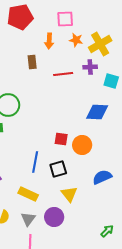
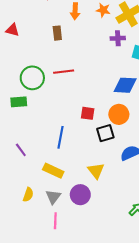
red line: (63, 74) -> (64, 72), moved
orange circle: (82, 145) -> (119, 114), moved
black square: (58, 169) -> (105, 133), moved

